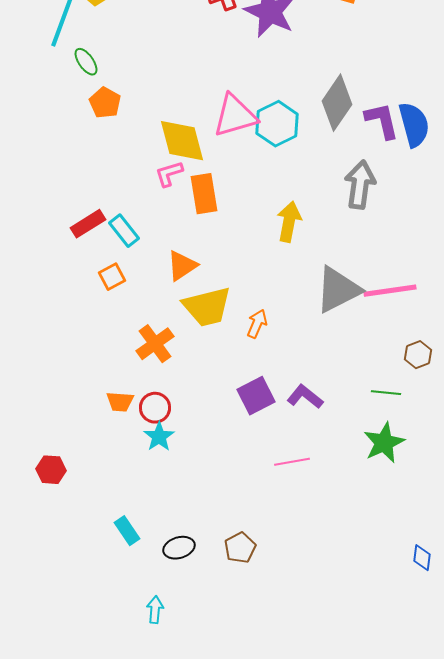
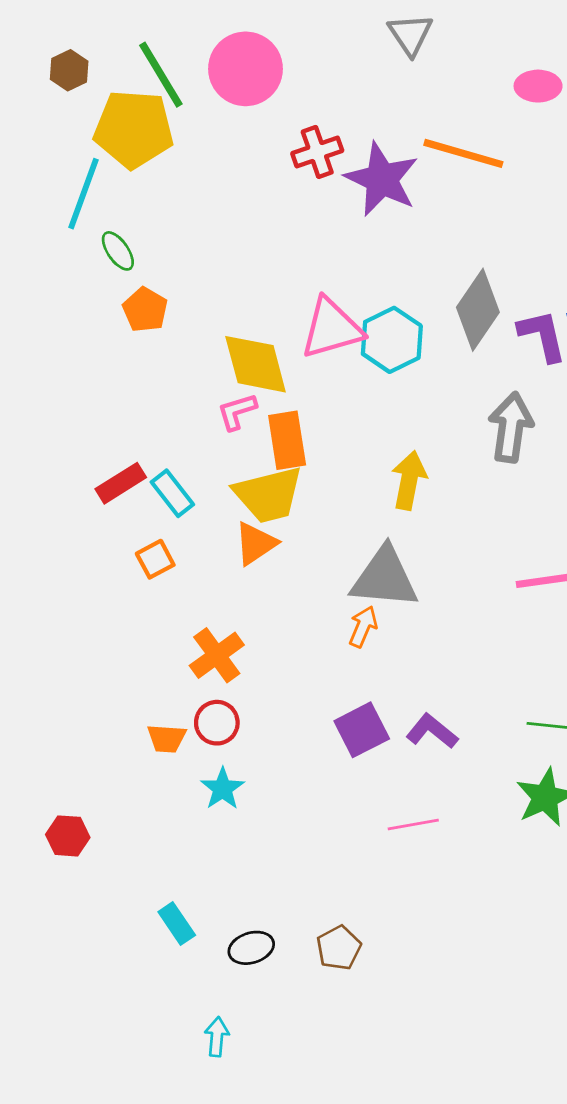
gray triangle: (338, 290) -> (385, 578), moved, turned 32
yellow trapezoid: (207, 307) -> (268, 495), moved
red circle: (155, 408) -> (217, 723), moved

